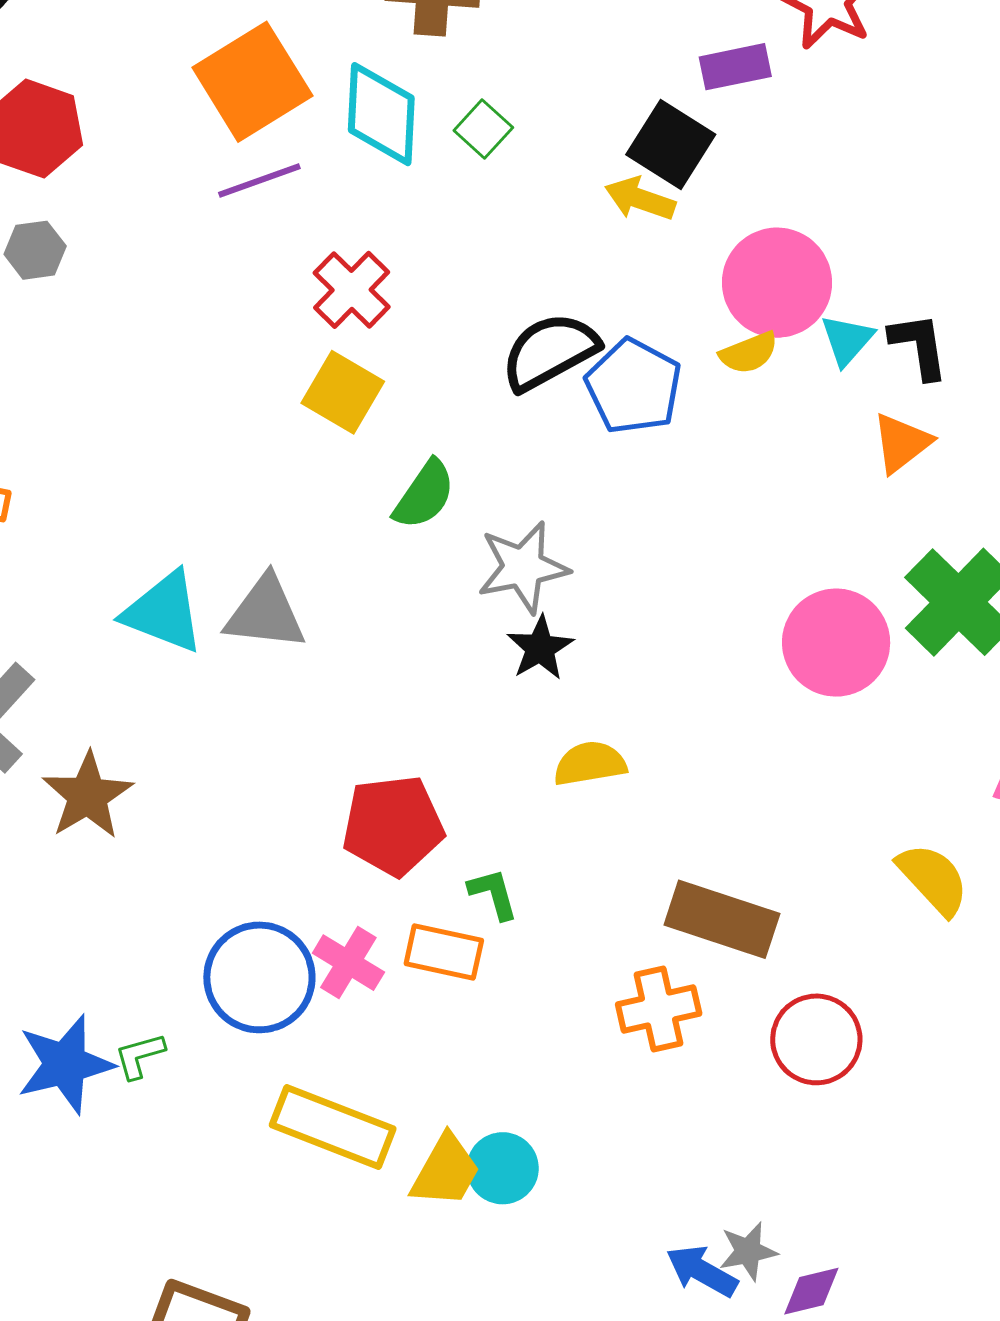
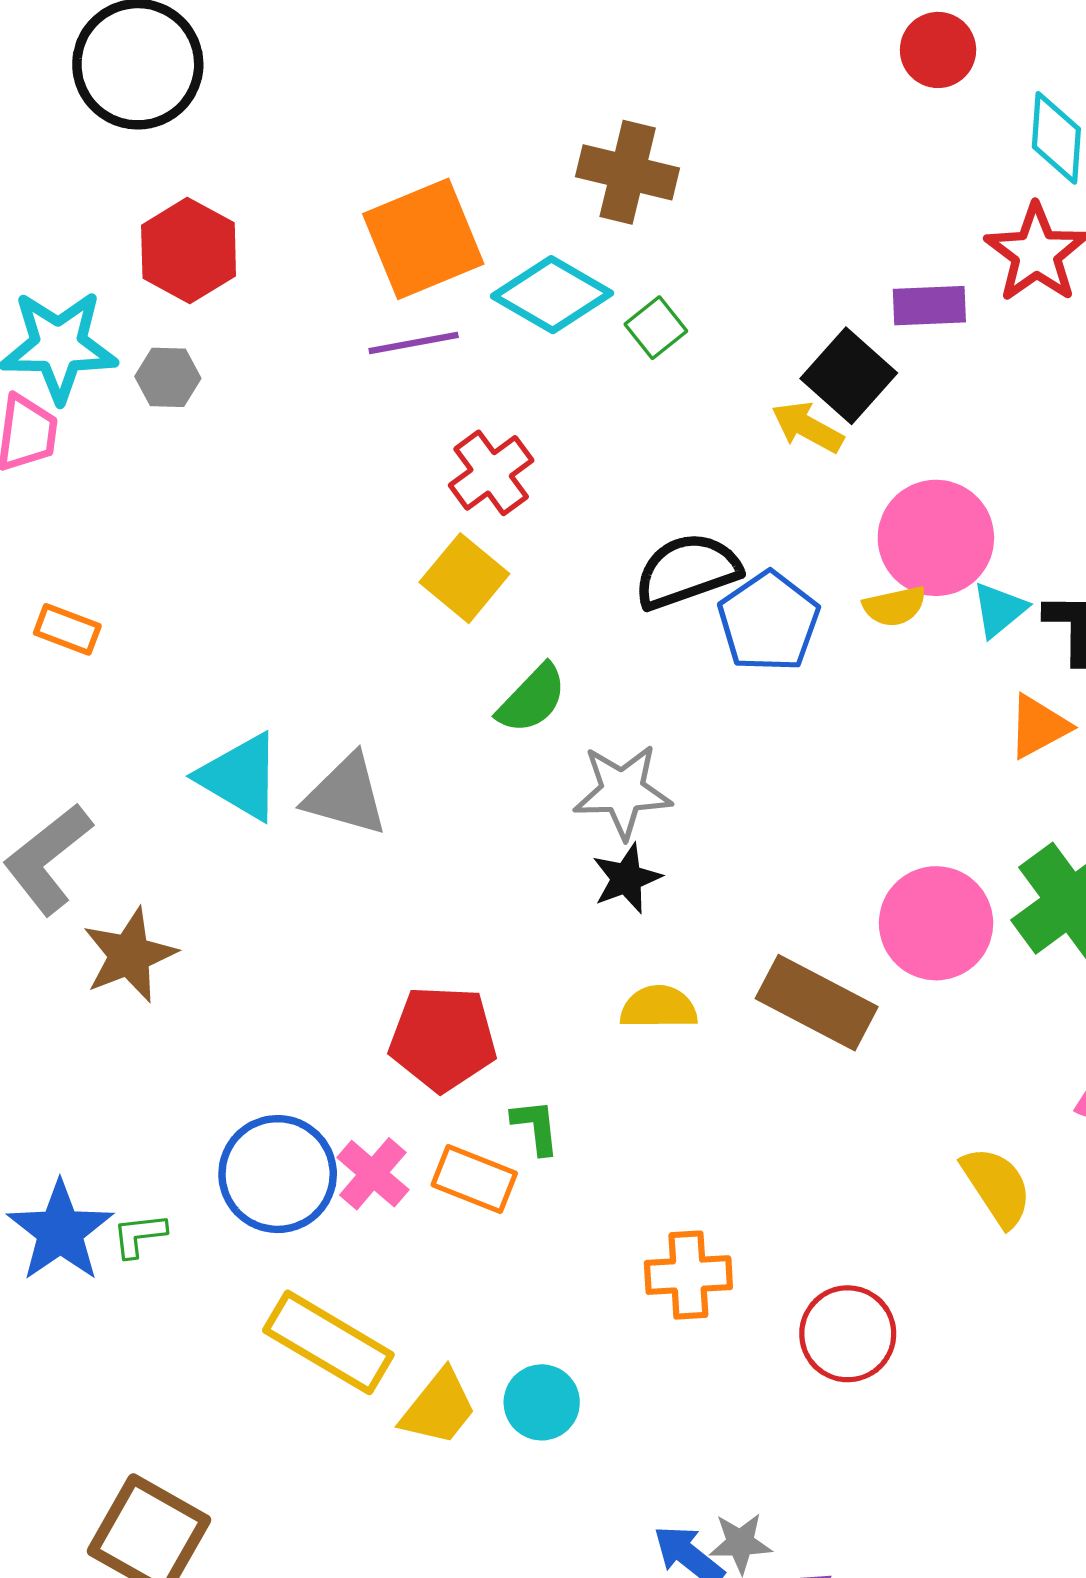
cyan diamond: (381, 114) -> (552, 295), turned -72
brown rectangle: (722, 919) -> (817, 1003), moved
blue star: (65, 1064) -> (60, 1231), turned -30
cyan circle: (503, 1168) -> (542, 1402), moved

